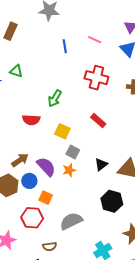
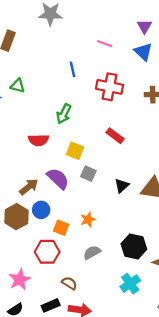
blue line: (65, 46) -> (72, 69), moved
purple semicircle: (46, 167) -> (58, 179), moved
orange star: (69, 170) -> (88, 220), moved
black hexagon: (112, 201) -> (134, 247), moved
gray semicircle: (71, 221) -> (92, 253), size x0.7
brown semicircle: (50, 247) -> (69, 283), turned -136

